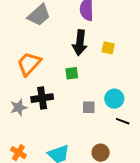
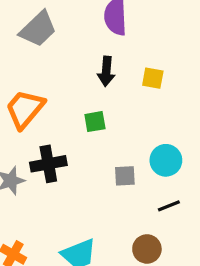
black arrow: (80, 43) -> (106, 71), size x0.7
black line: (123, 121) -> (169, 206), moved, turned -40

